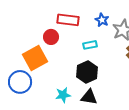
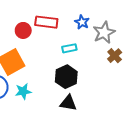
red circle: (51, 37) -> (23, 30), moved
cyan star: (63, 95) -> (23, 91), moved

